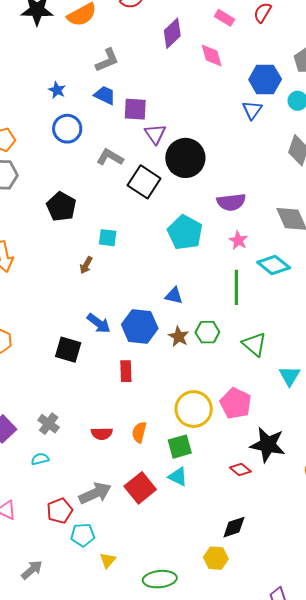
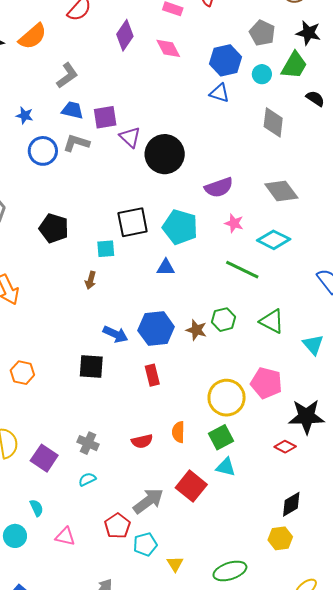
blue triangle: (252, 110) -> (219, 93), turned -35
gray L-shape: (110, 157) -> (76, 143), moved
black square: (144, 182) -> (133, 222), moved, turned -32
green line: (236, 287) -> (242, 270), turned -52
blue triangle: (174, 296) -> (166, 267), moved

